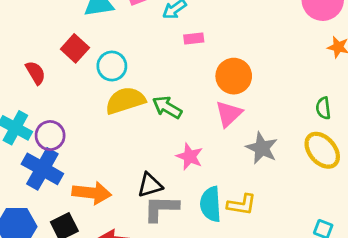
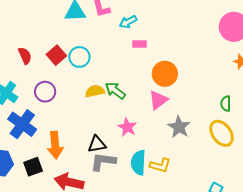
red square: (75, 48) -> (56, 55), moved
yellow semicircle: (125, 101) -> (95, 91), moved, size x0.7
purple circle: (50, 136) -> (45, 92), moved
orange arrow: (92, 193) -> (55, 145), turned 72

